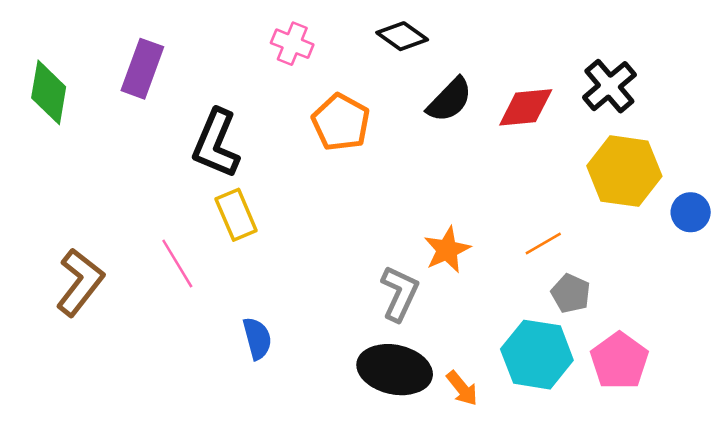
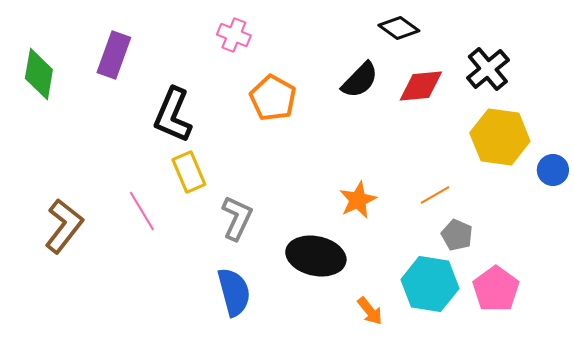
black diamond: (402, 36) -> (399, 28), moved
gray L-shape: (400, 293) -> (237, 218), moved
blue semicircle: (257, 338) -> (234, 292), moved, size x1.4
black ellipse: (395, 370) -> (316, 256), moved

